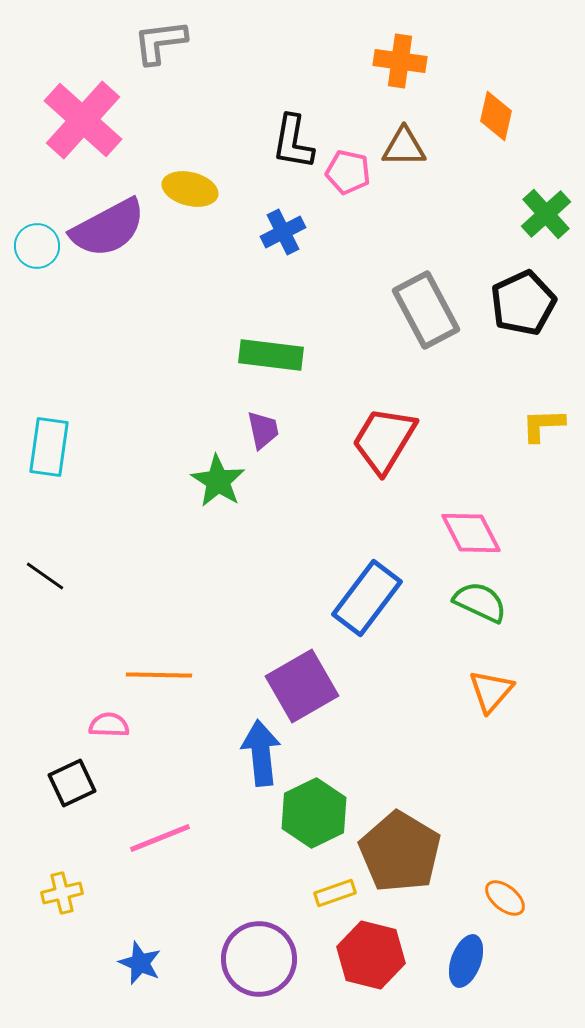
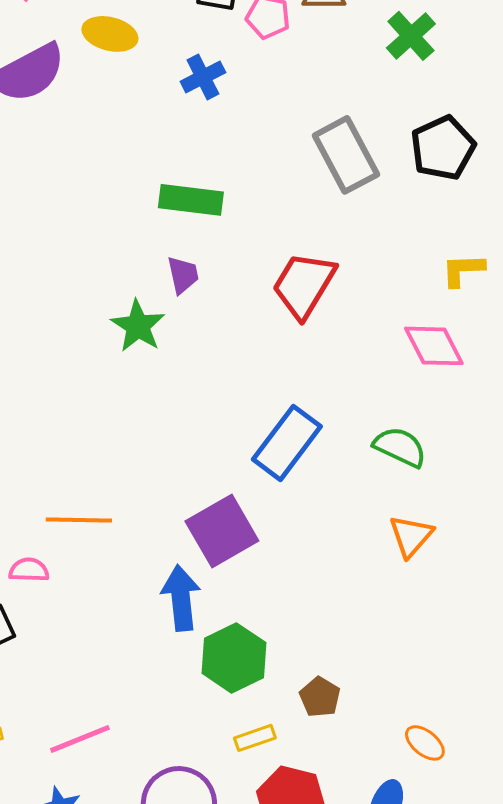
green cross: (546, 214) -> (411, 36), moved
pink diamond: (471, 533) -> (434, 346), moved
pink line: (160, 838) -> (80, 739), moved
brown pentagon: (400, 852) -> (320, 697), size x0.5

